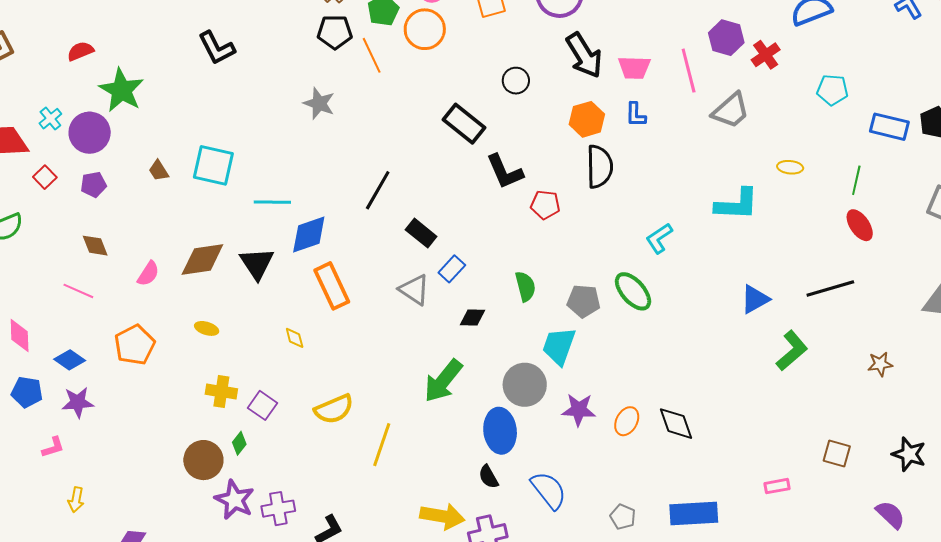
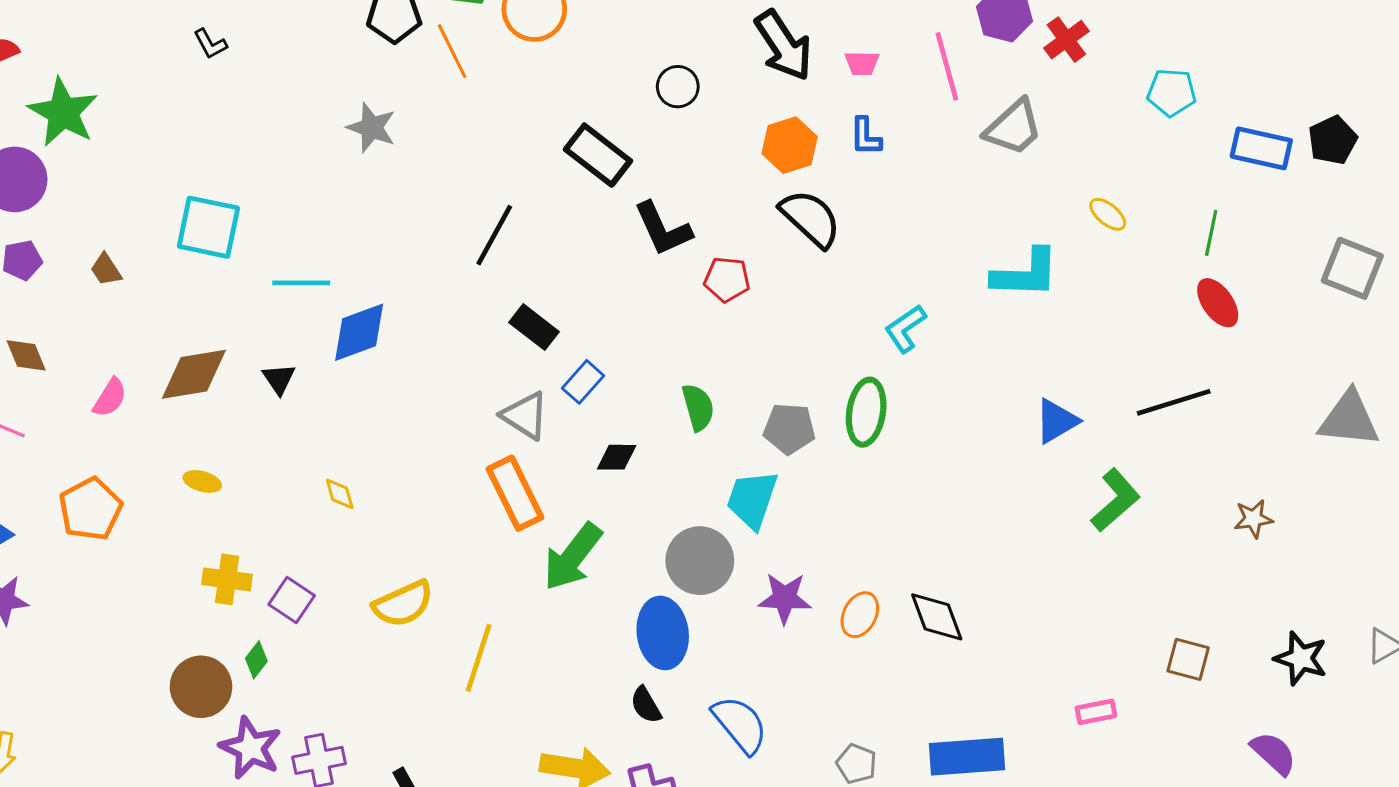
black L-shape: (217, 48) -> (210, 44), size x0.6
pink trapezoid: (634, 68) -> (862, 63), size x0.7
black semicircle: (600, 167) -> (811, 218), turned -45
yellow ellipse: (790, 167) -> (1108, 214), turned 35
brown trapezoid: (159, 171) -> (106, 270), moved
black line: (378, 190) -> (494, 235), moved
black triangle: (257, 263) -> (279, 379), size x0.6
orange rectangle: (332, 286) -> (515, 493), moved
green ellipse: (633, 291) -> (866, 412), turned 51

